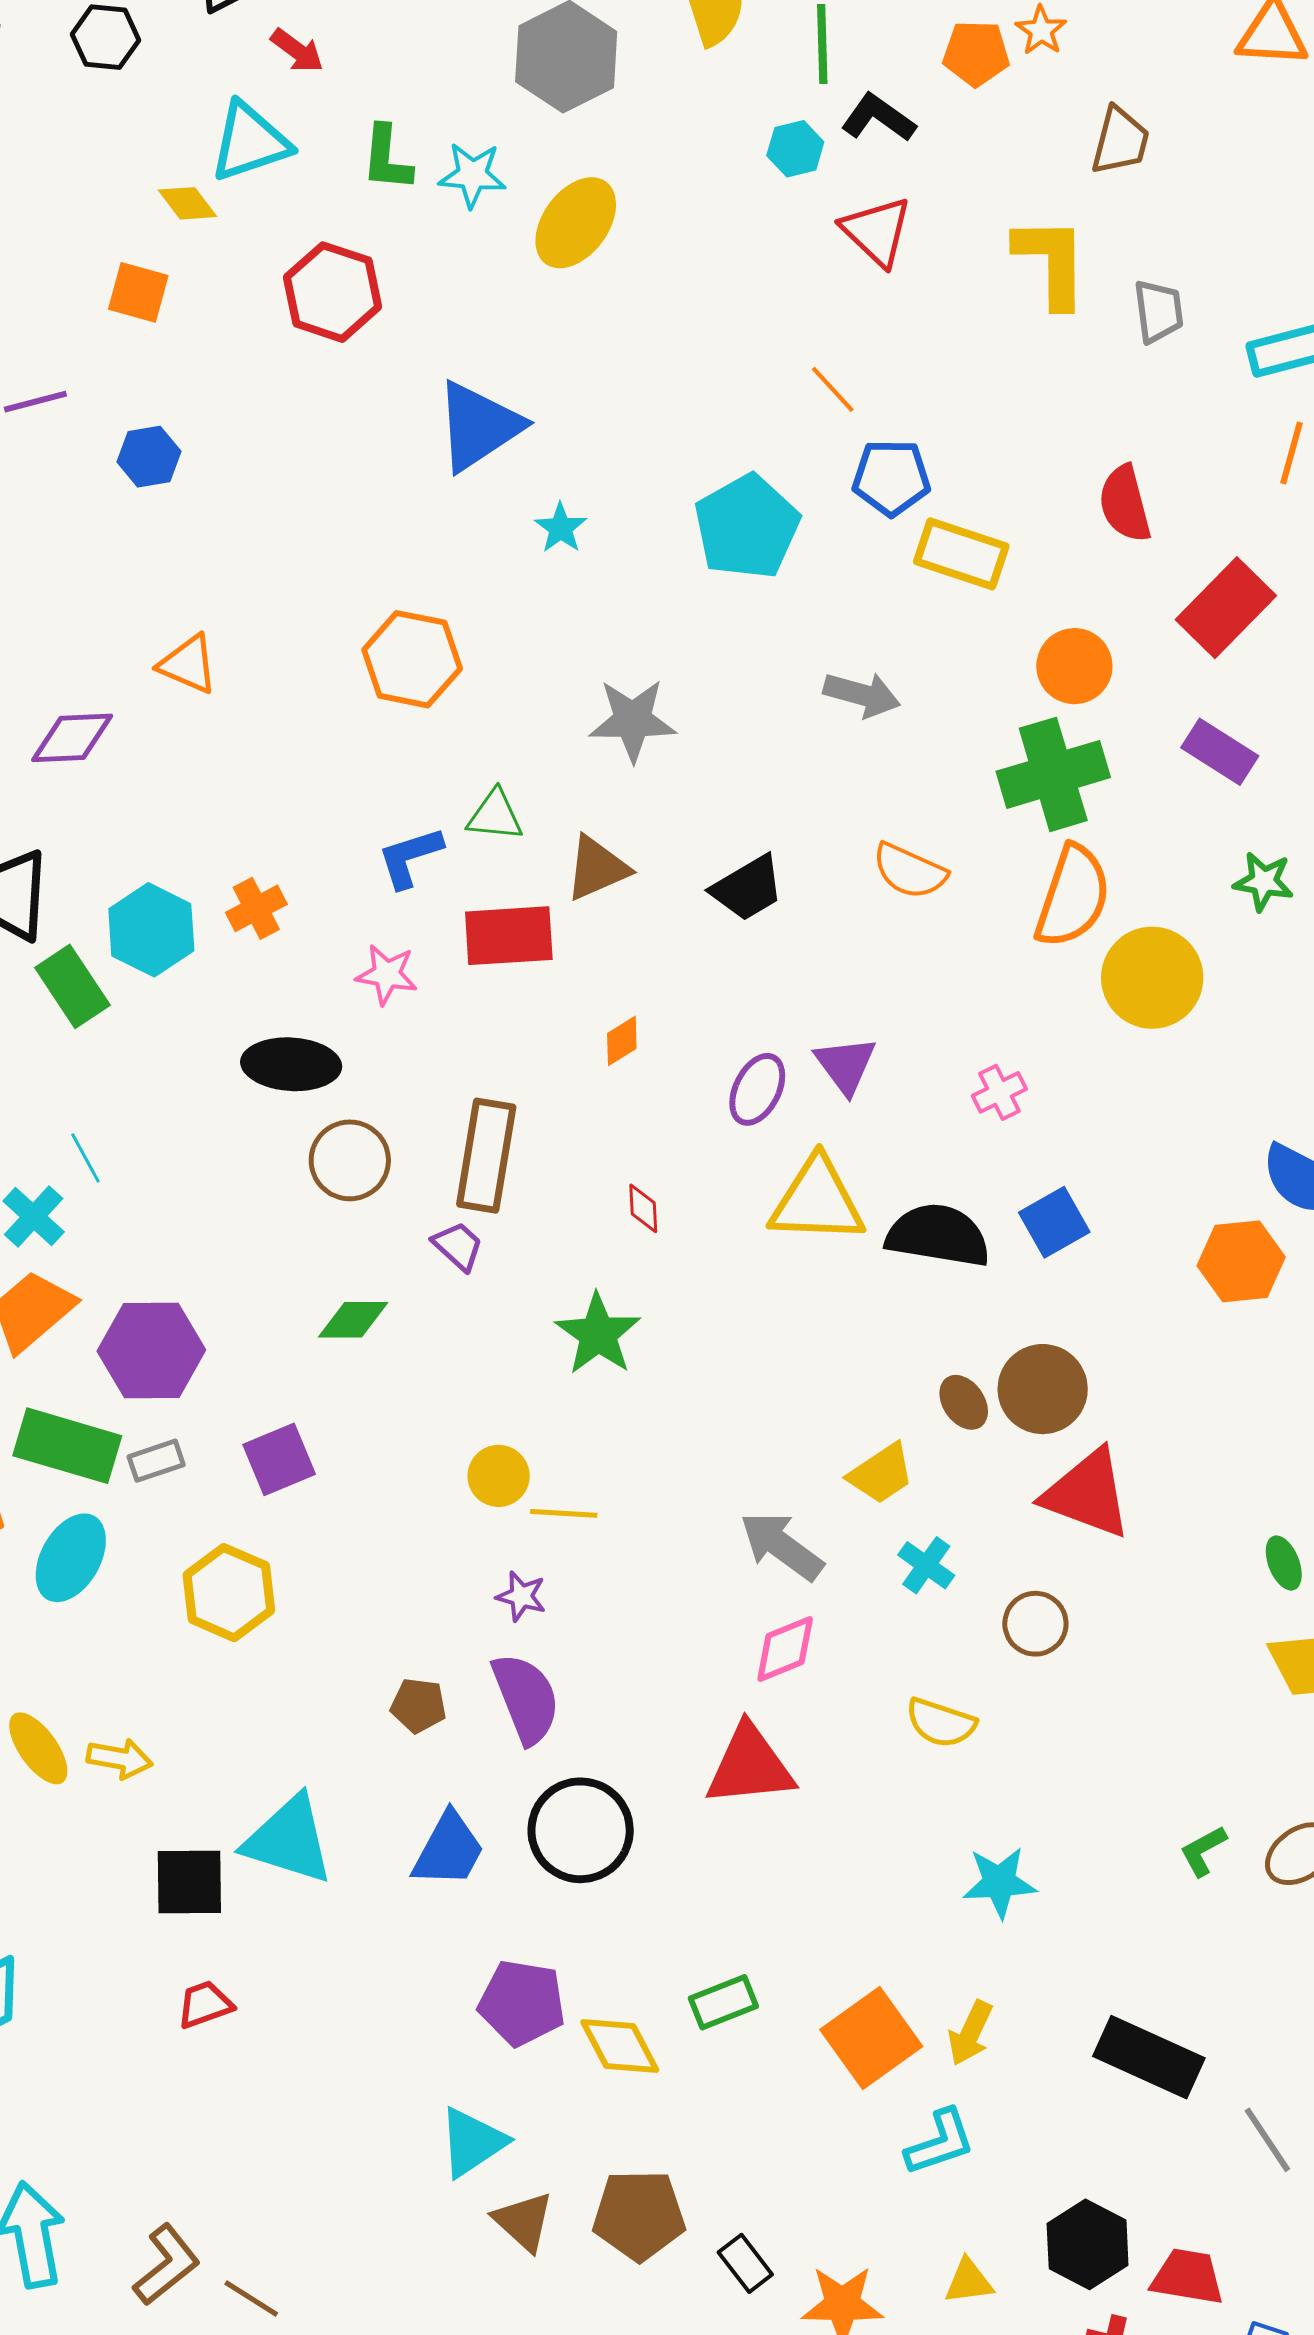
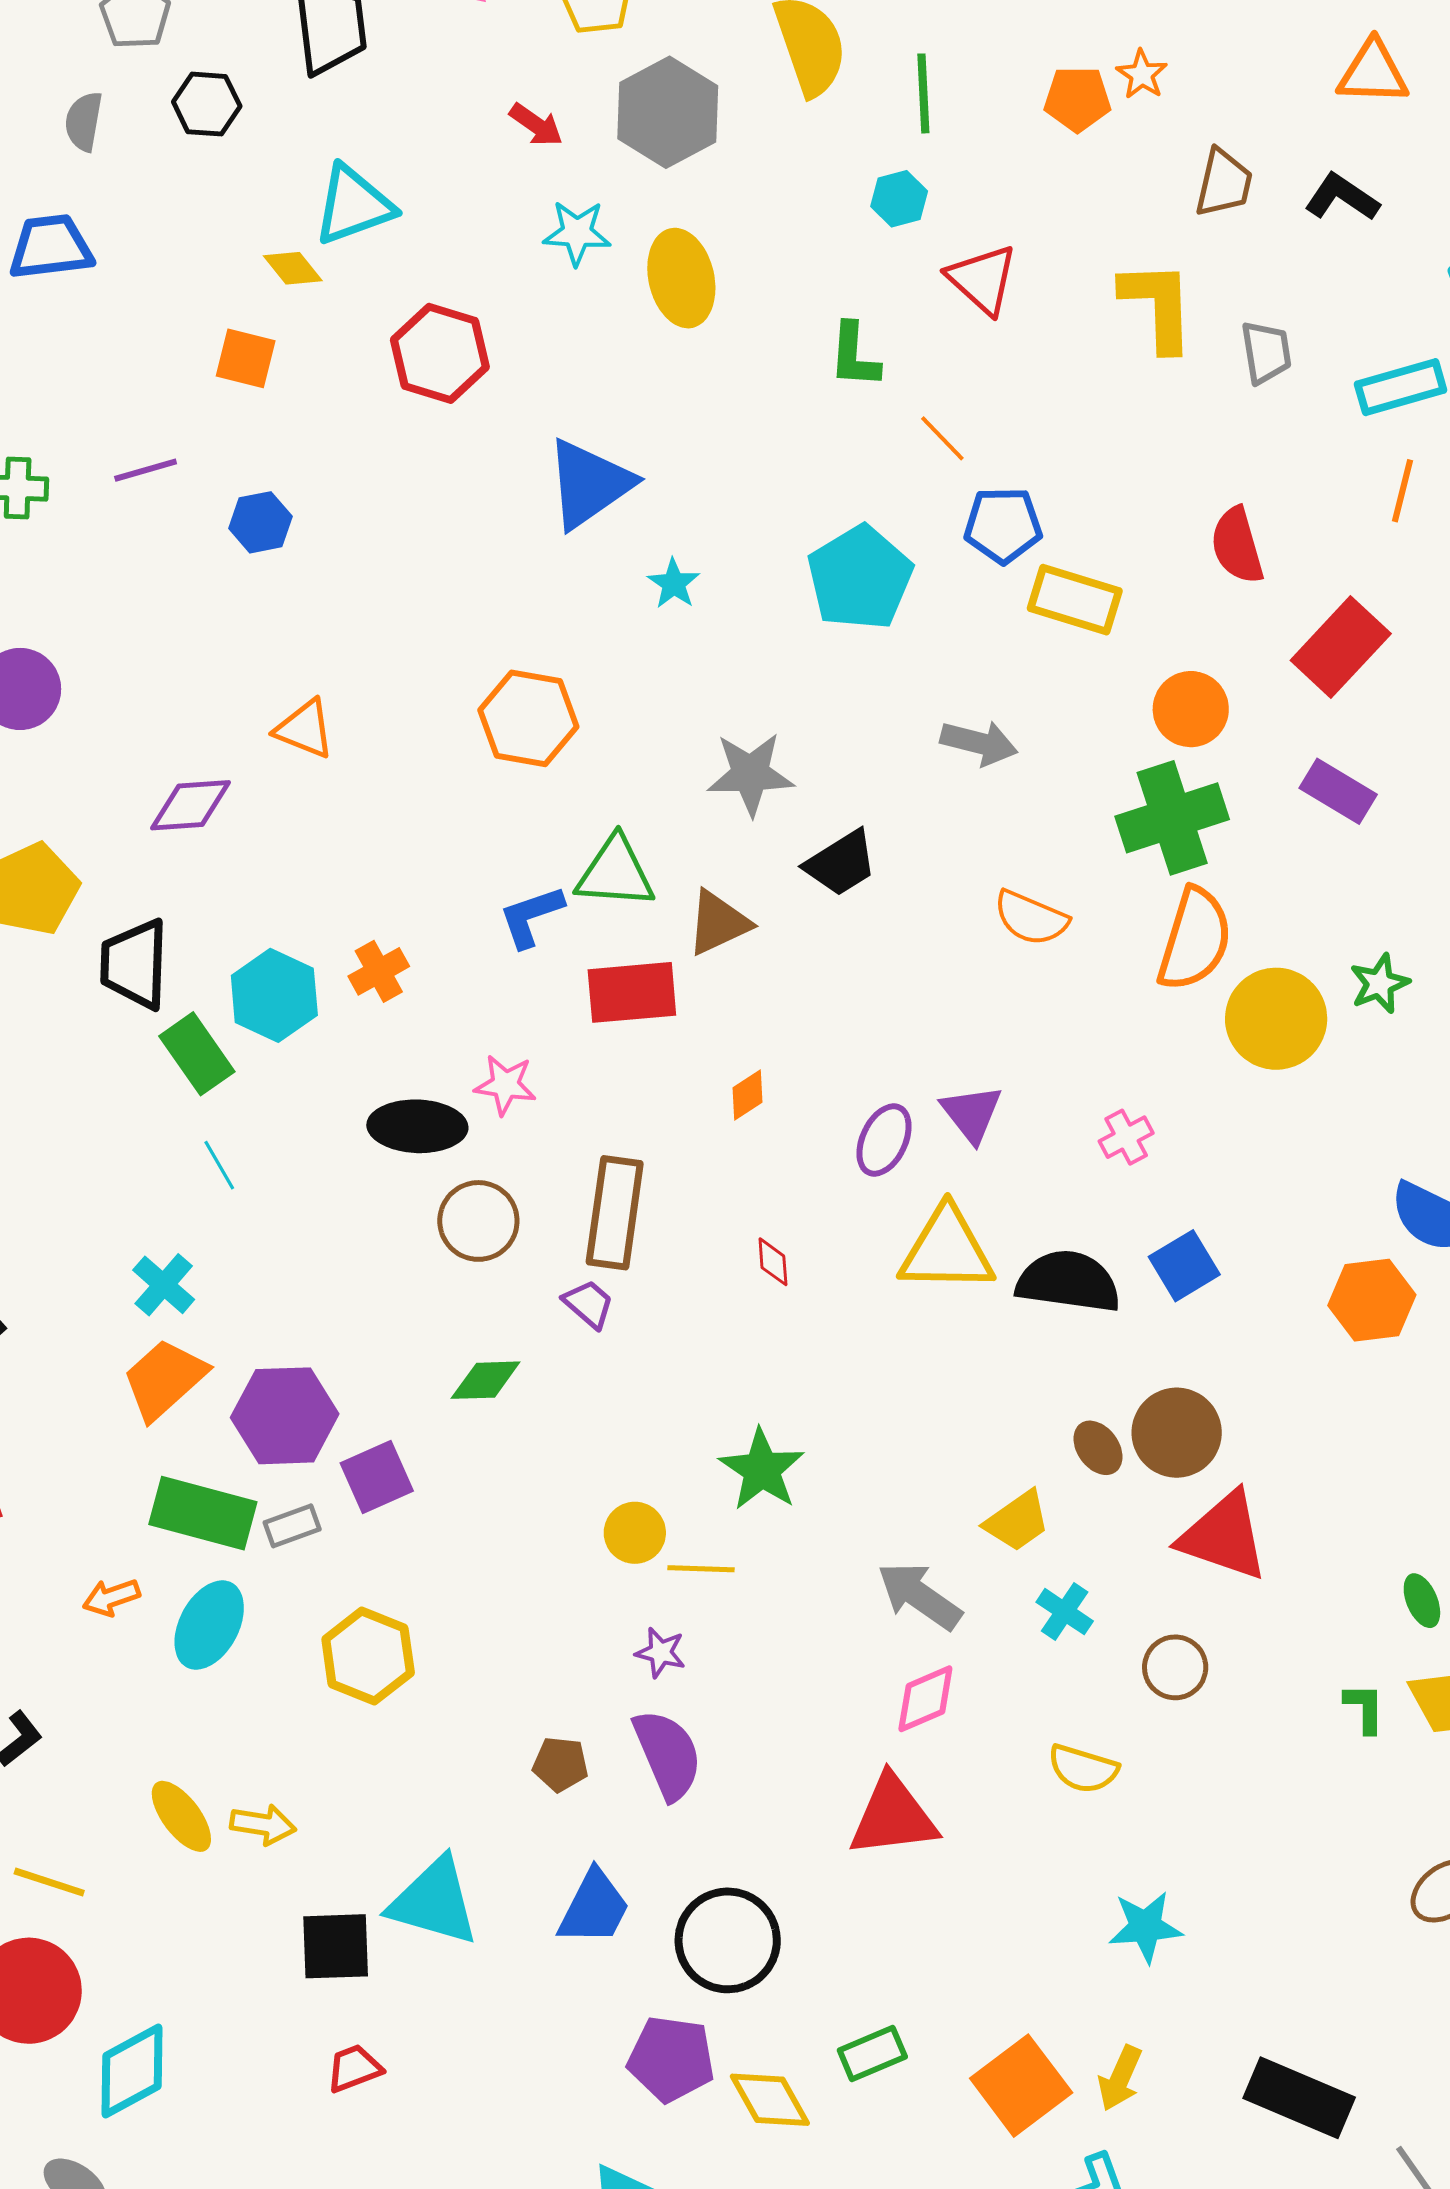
red arrow: (297, 51) -> (536, 125), moved
black L-shape: (878, 118) -> (1342, 197), moved
green L-shape: (387, 158) -> (854, 355), moved
yellow ellipse: (576, 223) -> (681, 278), turned -48
green triangle: (495, 815) -> (615, 873), size x1.4
green star: (1264, 882) -> (1380, 984), moved, turned -30
black trapezoid: (748, 888) -> (841, 863), moved
pink star: (387, 974) -> (505, 1085), moved
cyan line: (85, 1158) -> (219, 1165), moved
green star: (598, 1334) -> (762, 1470), moved
purple square: (279, 1459) -> (377, 1477), moved
black circle: (581, 1830) -> (728, 1940), moved
green L-shape: (1203, 1851) -> (1364, 1708), moved, turned 120

